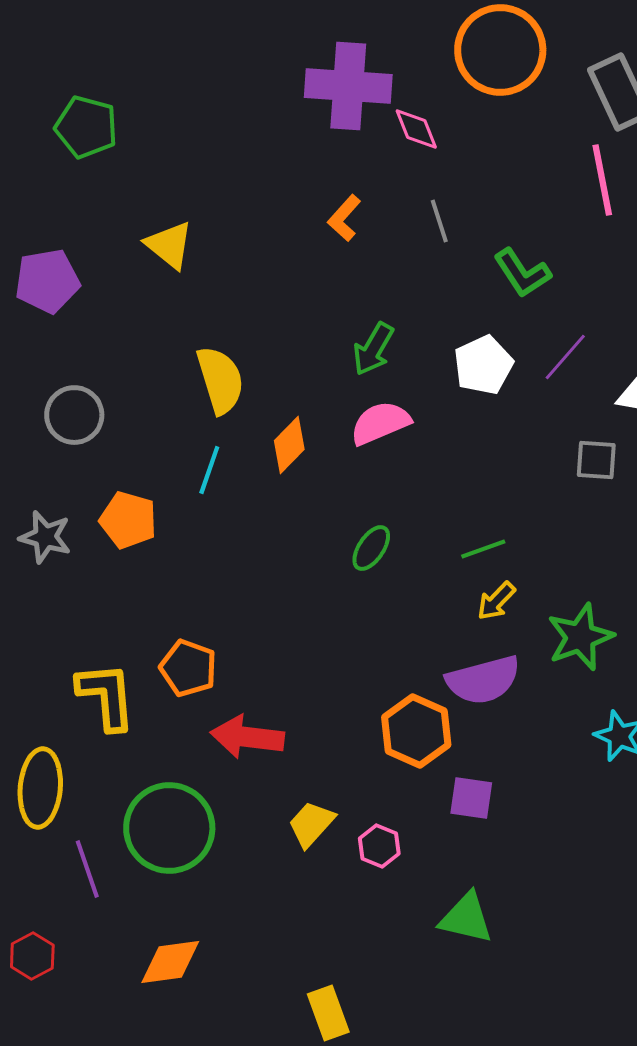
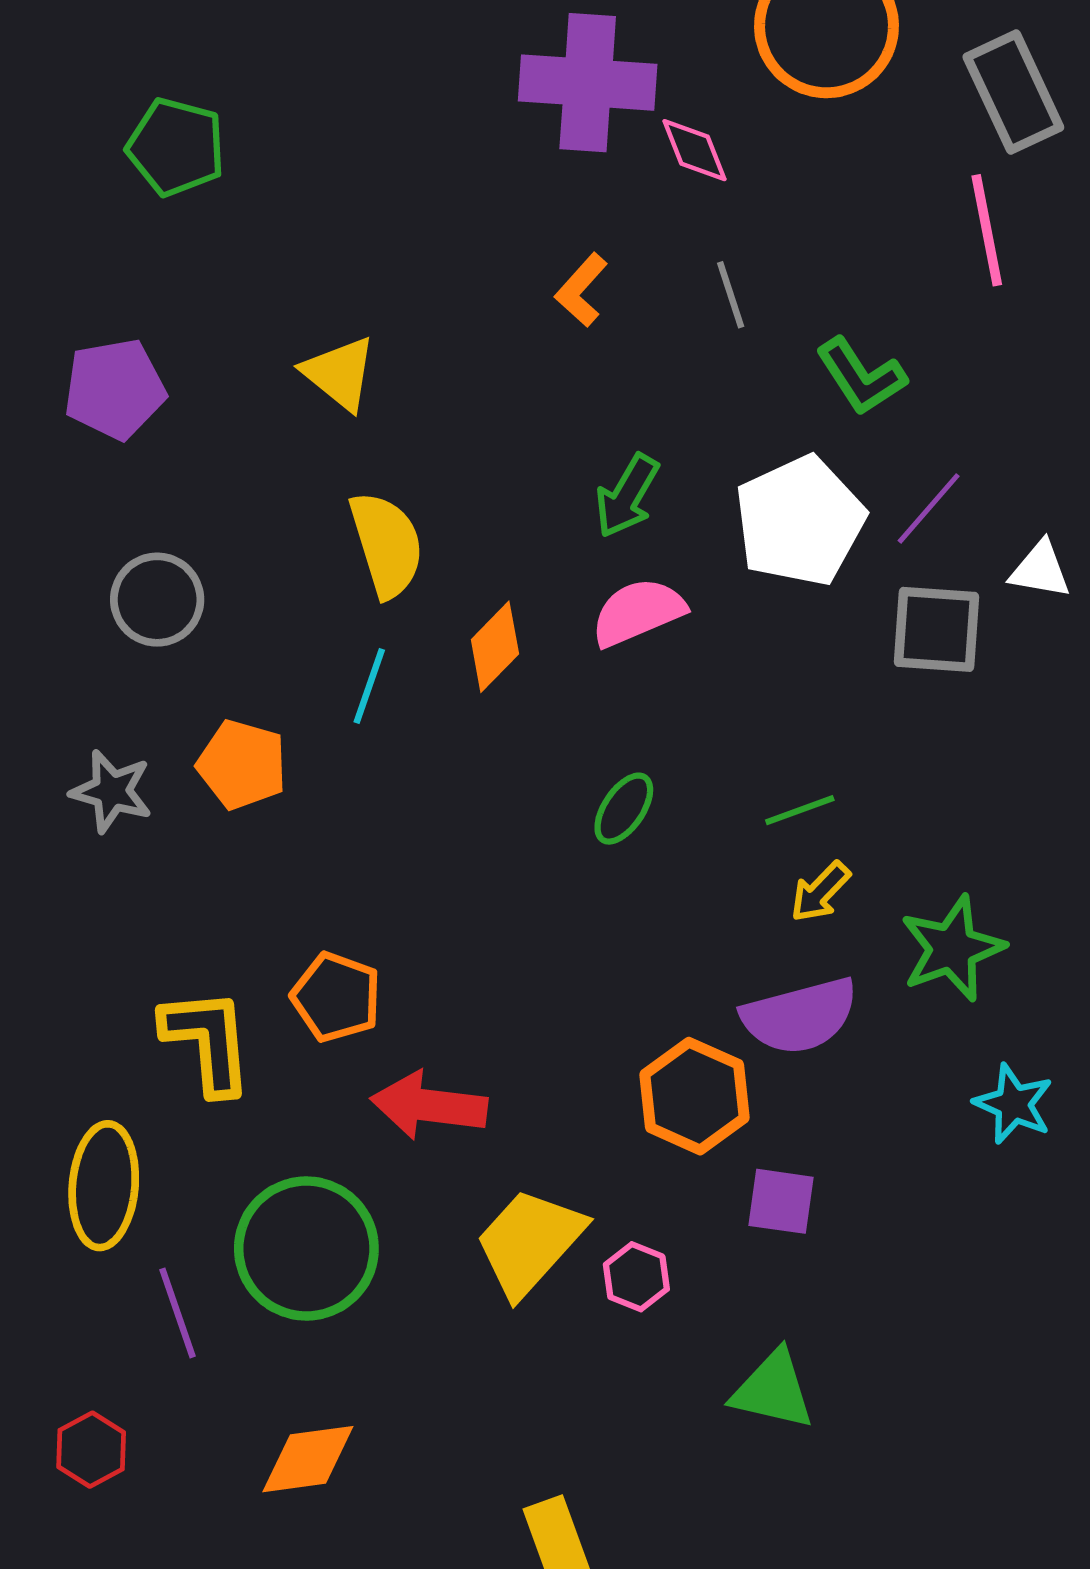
yellow triangle: (169, 245) -> (339, 373), moved
white pentagon: (483, 365) -> (800, 521), size x1.4
gray square: (596, 460) -> (936, 629), moved, size x1.4
yellow trapezoid: (311, 824) -> (530, 1242), size x1.5

